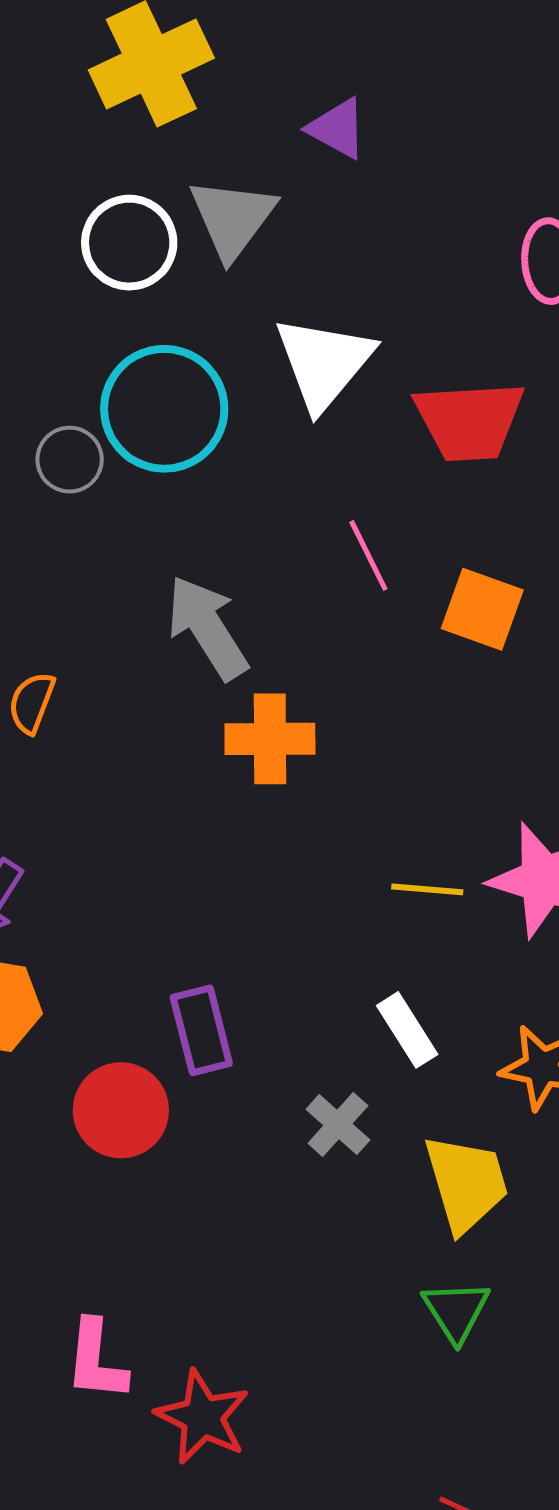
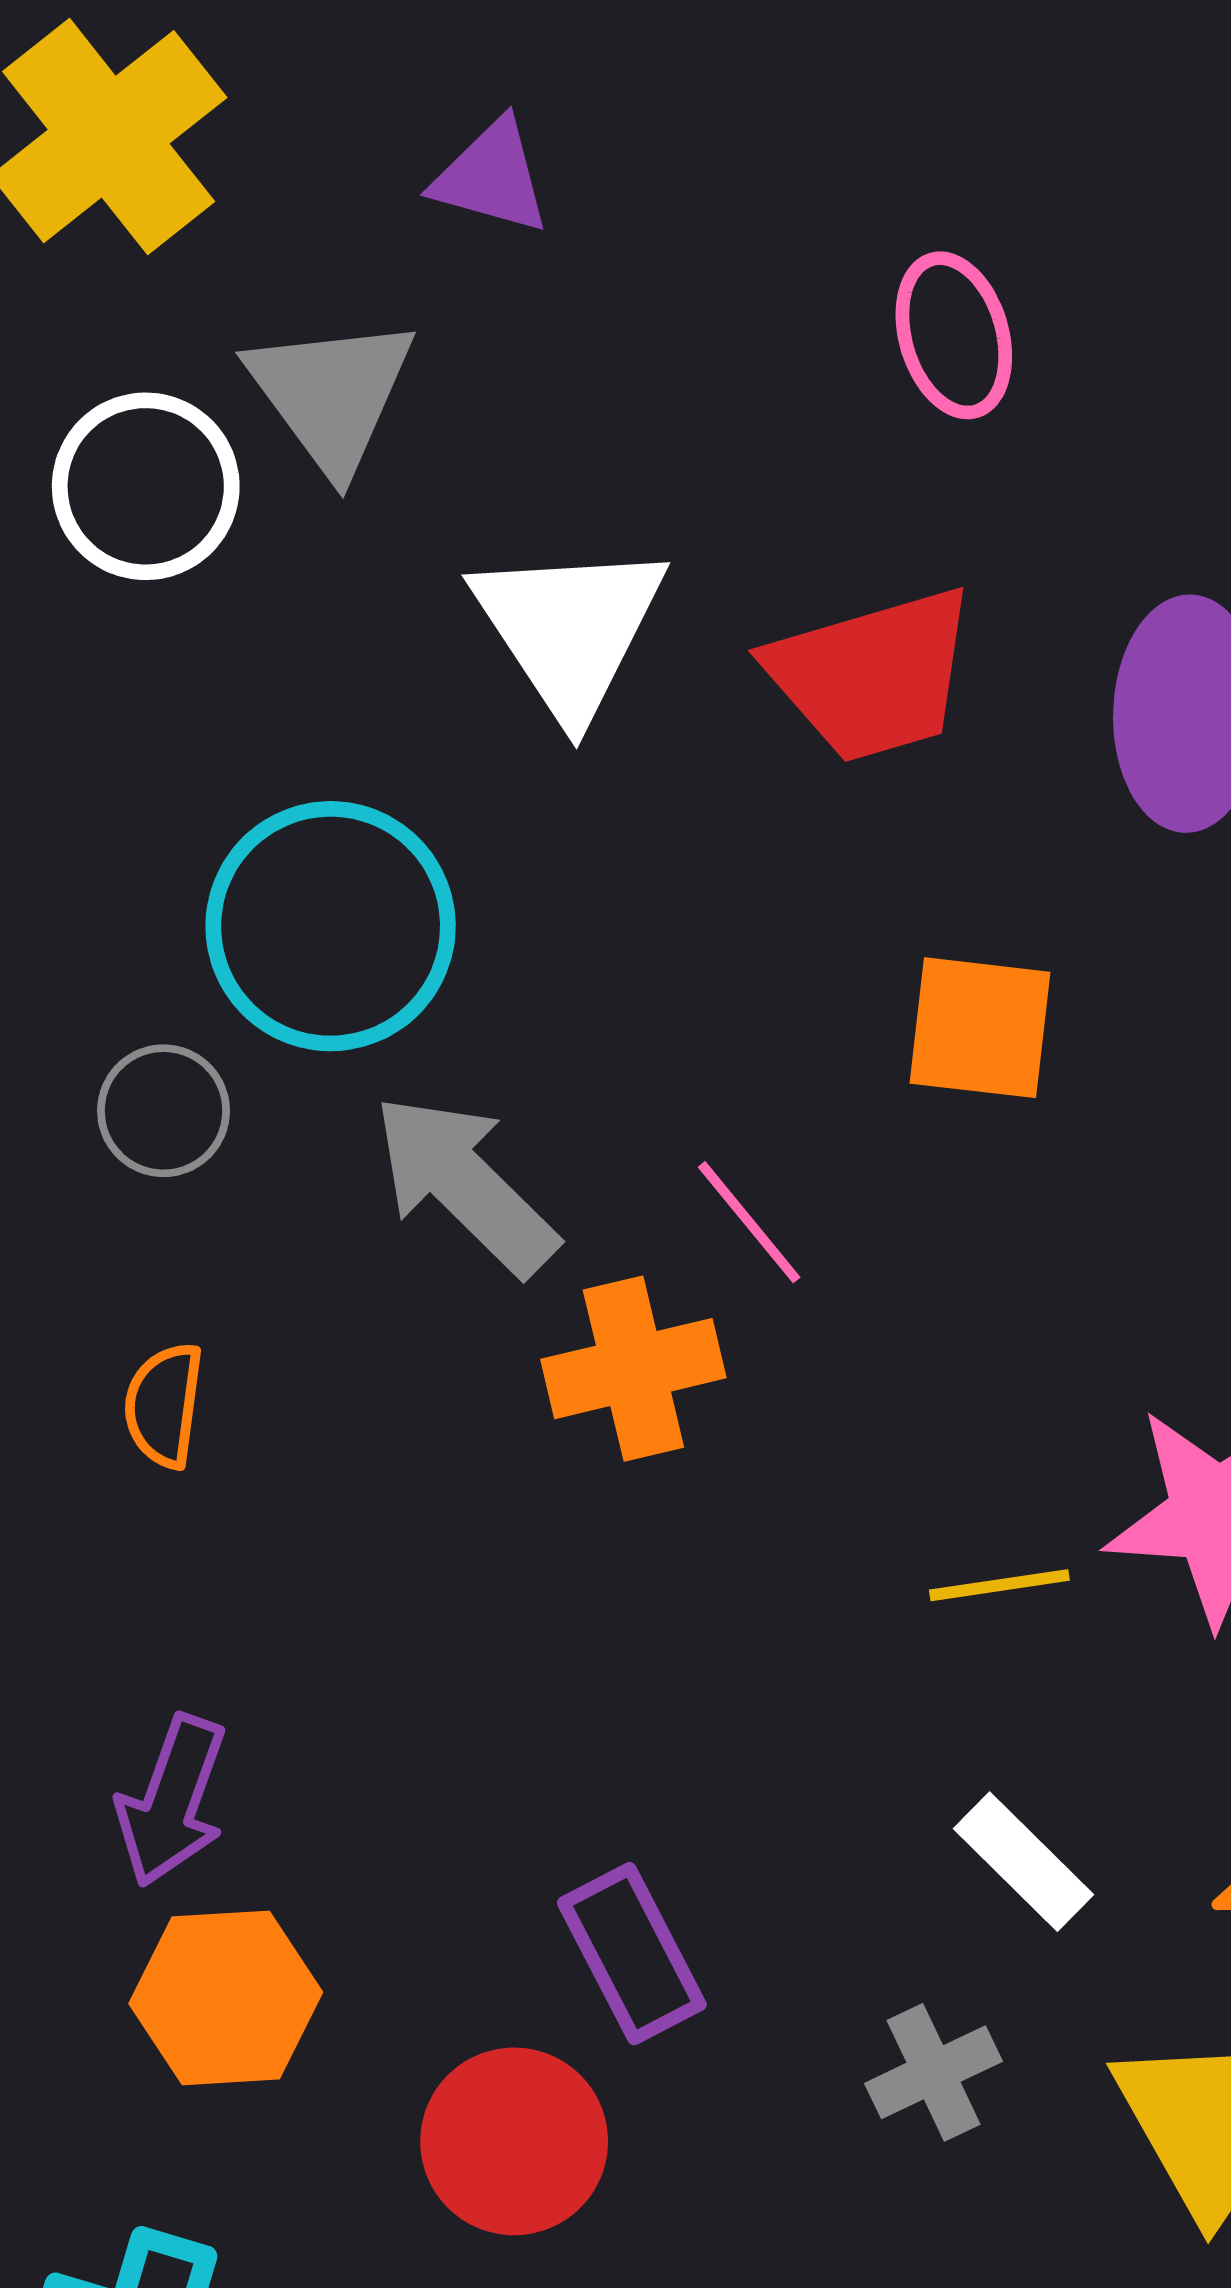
cyan circle: (164, 409) -> (331, 926), moved
gray circle: (70, 460) -> (164, 1111), moved
pink line: (368, 555) -> (749, 1222), moved
gray cross: (338, 1125) -> (933, 2072), turned 36

